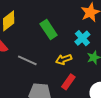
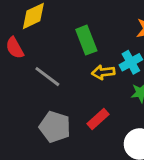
yellow arrow: (64, 59) -> (103, 72), moved

